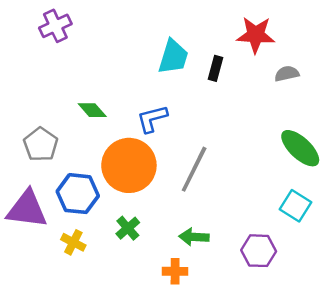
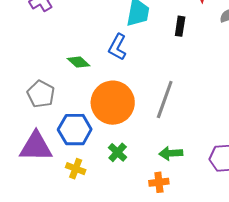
black rectangle: (215, 68) -> (180, 26), moved
blue L-shape: (152, 119) -> (117, 47), moved, turned -40

